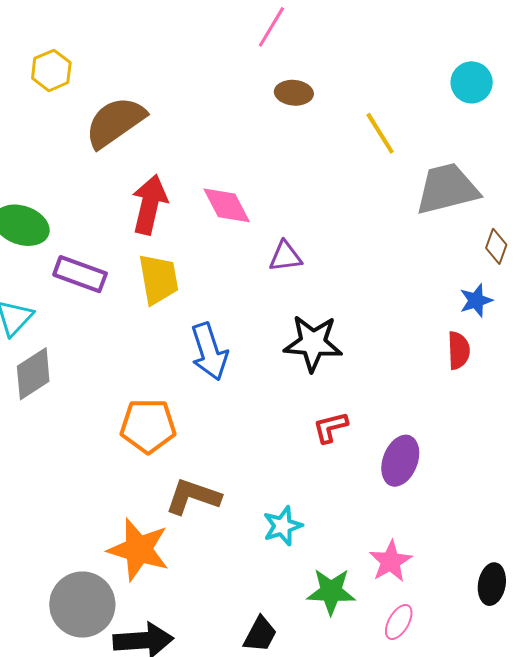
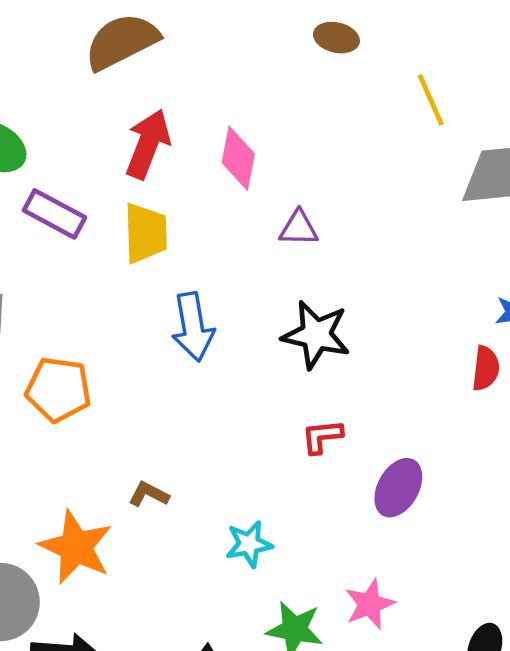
pink diamond: (227, 205) -> (238, 158), turned 30
orange pentagon: (148, 426) -> (58, 389), moved
brown L-shape: (193, 497) -> (149, 494), size x0.6

